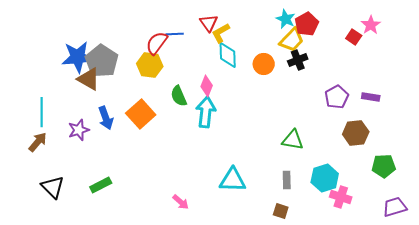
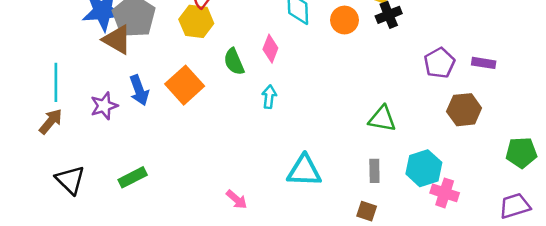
cyan arrow: (206, 112) -> (269, 97), moved, size x0.6
green pentagon: (384, 166) -> (521, 153), moved

